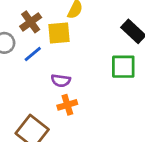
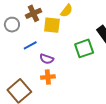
blue line: (33, 54) -> (30, 45), moved
green square: (123, 67) -> (84, 48), moved, turned -30

